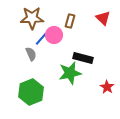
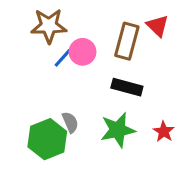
brown rectangle: (70, 21) -> (127, 41), moved, size x1.6
gray semicircle: (31, 54) -> (70, 122), moved
green star: (70, 73) -> (118, 130), moved

